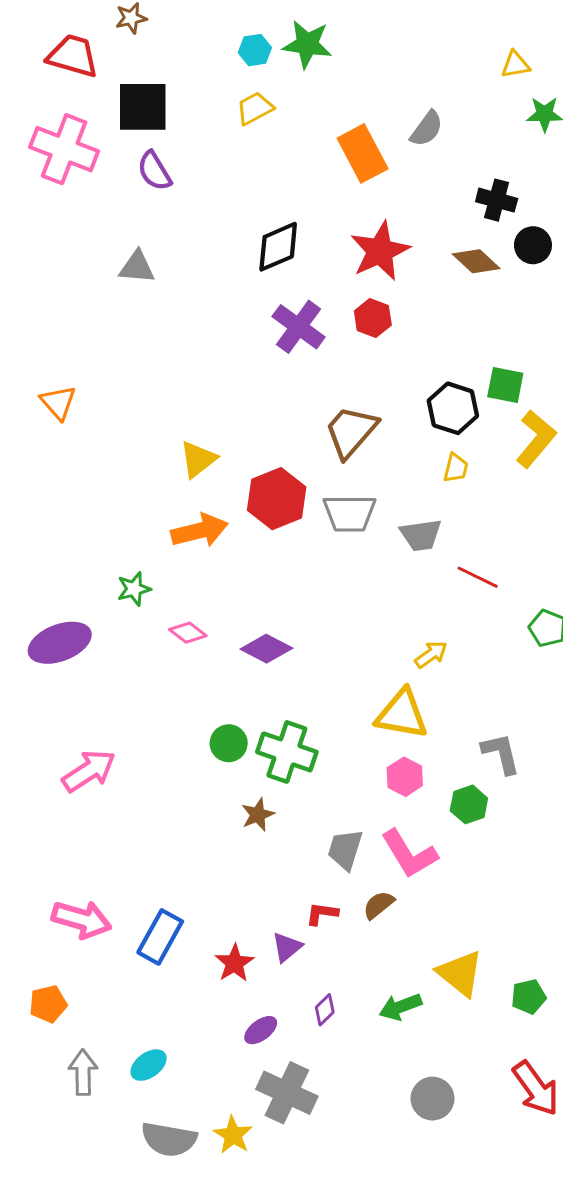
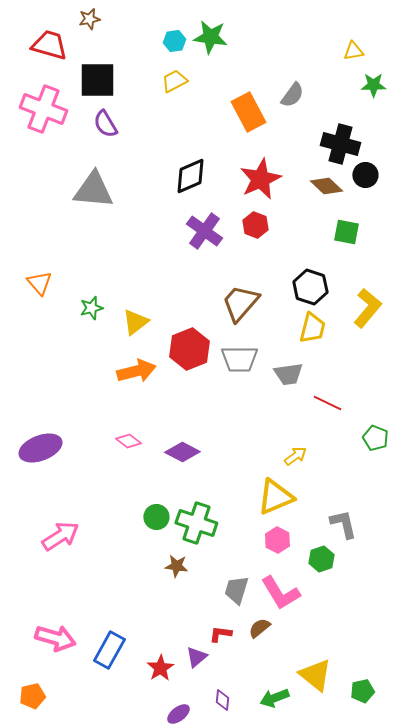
black cross: (497, 200) -> (340, 144), size x1.4
gray triangle: (137, 267) -> (93, 190), size x1.6
green square: (505, 385) -> (346, 232), moved
yellow trapezoid: (456, 468) -> (312, 328), size x1.5
green star: (134, 589) -> (91, 308), moved
yellow triangle: (402, 714) -> (275, 497), turned -33
brown star: (258, 815) -> (176, 566), turned 30
purple diamond: (325, 1010) -> (222, 700), turned -40

